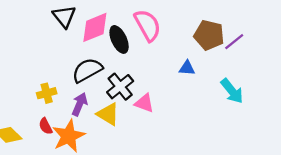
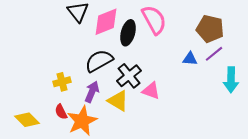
black ellipse: (119, 39) -> (128, 33), turned 40
purple line: (234, 42) -> (214, 54), moved
cyan arrow: (232, 91) -> (231, 80), turned 40

